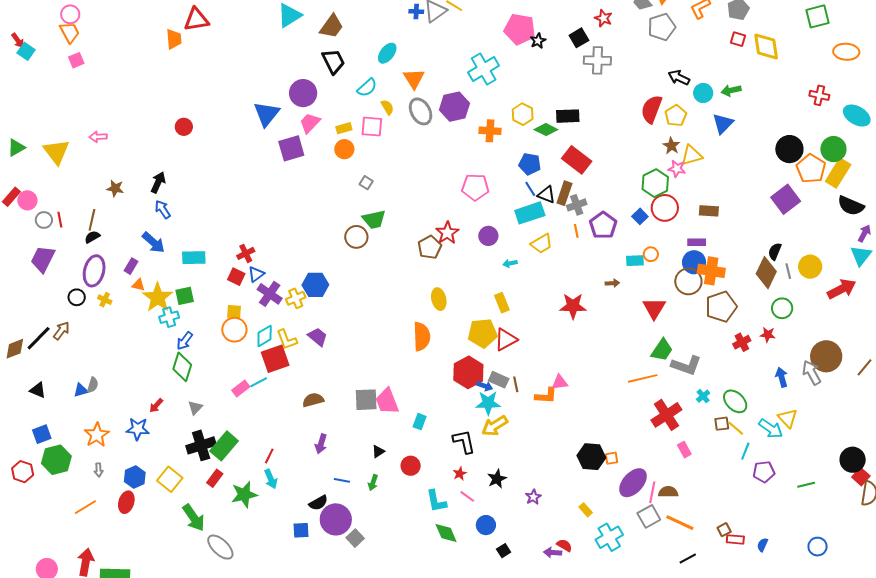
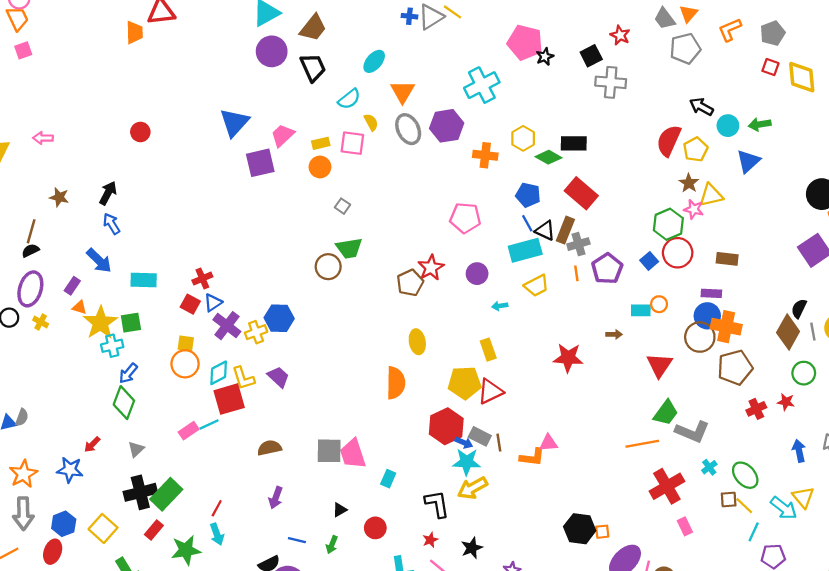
purple circle: (303, 93) -> (272, 51), moved
gray arrow: (99, 470) -> (23, 513), size x2.0

